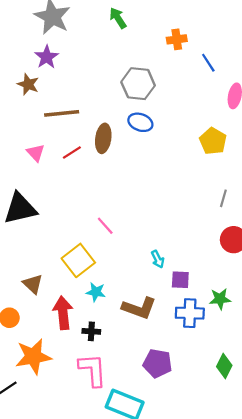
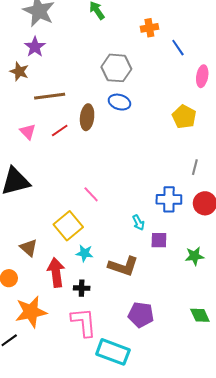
blue cross: (190, 313) -> (169, 199), moved
green diamond: (224, 366) -> (200, 315), turned -50

